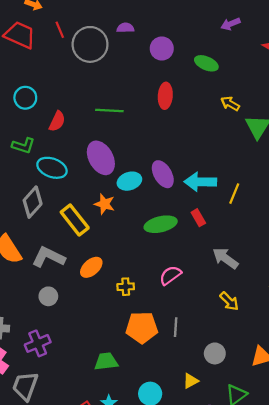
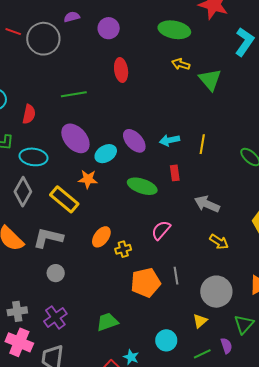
red line: (60, 30) -> (13, 32), turned -35
green ellipse: (206, 63) -> (174, 30), moved, size x1.4
cyan arrow: (200, 182) -> (170, 140), size x0.7
red rectangle: (198, 218) -> (175, 173), turned 35
green ellipse: (161, 224) -> (142, 186), turned 44
orange ellipse: (91, 267) -> (101, 237), moved
gray circle: (215, 353) -> (216, 292), size x1.6
green trapezoid: (106, 361) -> (107, 322), moved

